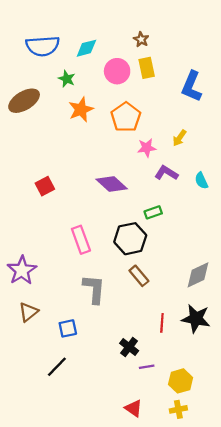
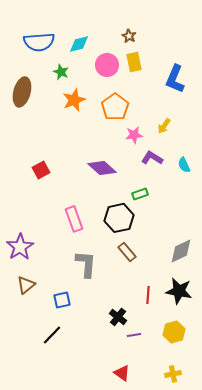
brown ellipse: (24, 101) -> (22, 92), turned -44
yellow hexagon: (181, 381) -> (174, 332), moved
yellow cross: (178, 409) -> (173, 374), moved

